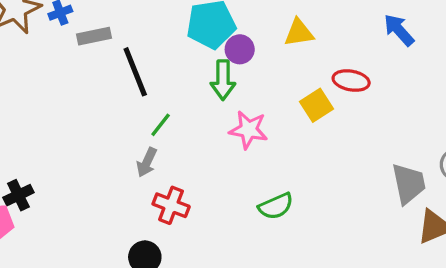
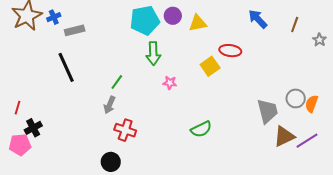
purple circle: (240, 49) -> (173, 16), moved
black line: (135, 72) -> (66, 67), moved
pink star: (248, 130) -> (170, 83), size x0.6
green semicircle: (276, 206) -> (201, 129), moved

